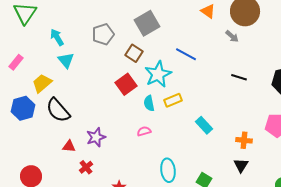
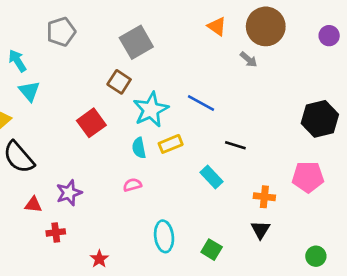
gray pentagon: (103, 34) -> (61, 32), moved
blue line: (186, 54) -> (201, 103), moved
black line: (239, 77) -> (235, 145), moved
red square: (126, 84) -> (91, 123), moved
red cross: (86, 167) -> (56, 232), turned 32

